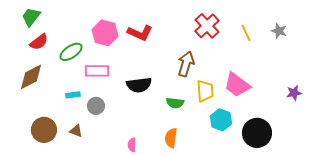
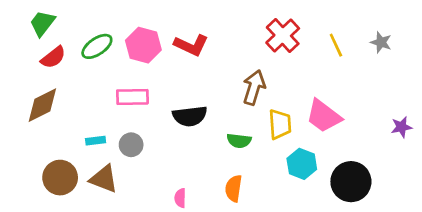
green ellipse: (71, 52) -> (97, 46), moved
cyan rectangle: (73, 95) -> (96, 141), moved
brown triangle: (76, 131) -> (104, 179), size x1.6

